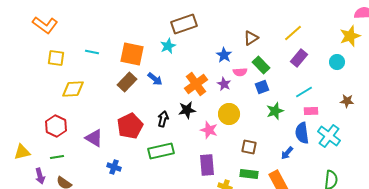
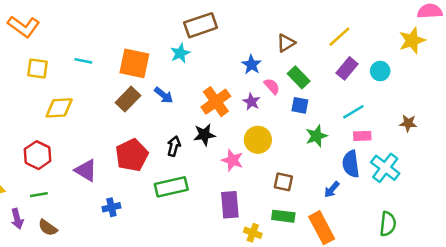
cyan circle: (337, 62) -> (380, 71), moved
pink semicircle: (240, 72) -> (272, 86), turned -128
blue square: (262, 87) -> (300, 105), turned 32
blue cross: (114, 167) -> (111, 207), turned -32

